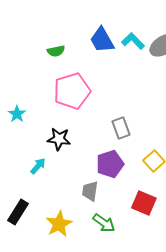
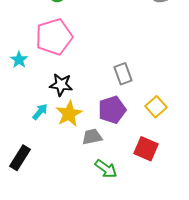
pink pentagon: (72, 91) -> (54, 37), moved
gray trapezoid: (90, 191) -> (92, 137), turned 70
yellow star: (59, 224) -> (69, 114), moved

